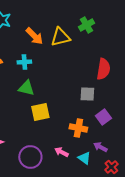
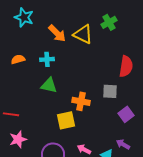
yellow triangle: (60, 37) -> (83, 34), turned 40
yellow square: (40, 112) -> (66, 120), moved
orange cross: (78, 128) -> (81, 101), moved

